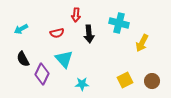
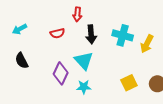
cyan cross: (119, 23) -> (123, 35), moved
cyan triangle: (64, 59) -> (84, 61), moved
purple diamond: (42, 74) -> (61, 73), moved

